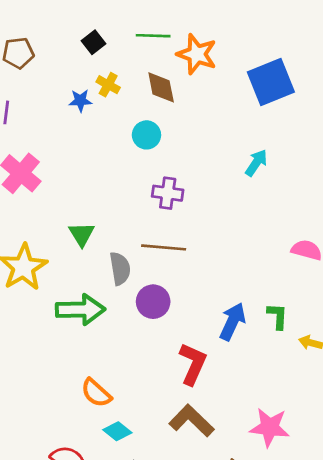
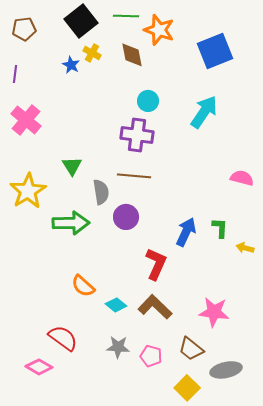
black square: (94, 42) -> (81, 21), size x1.8
blue star: (80, 101) -> (71, 65), turned 30
cyan circle: (146, 135) -> (148, 101), moved
cyan arrow: (256, 163) -> (204, 112), size x1.6
purple cross: (168, 193) -> (137, 135), size x1.4
cyan diamond: (117, 431) -> (116, 305), moved

